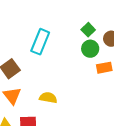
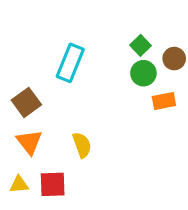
yellow semicircle: (48, 98) -> (82, 145), turned 60

